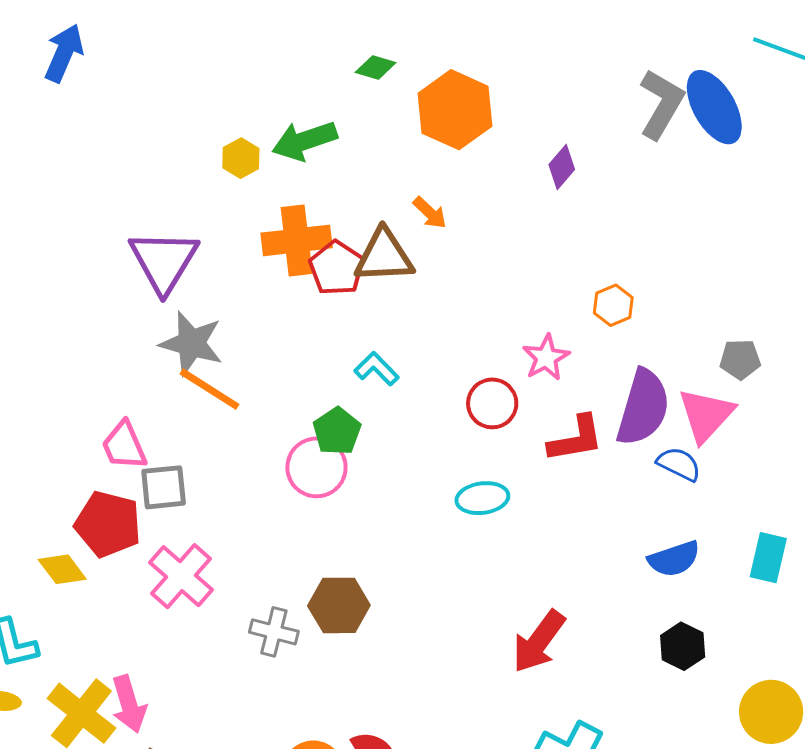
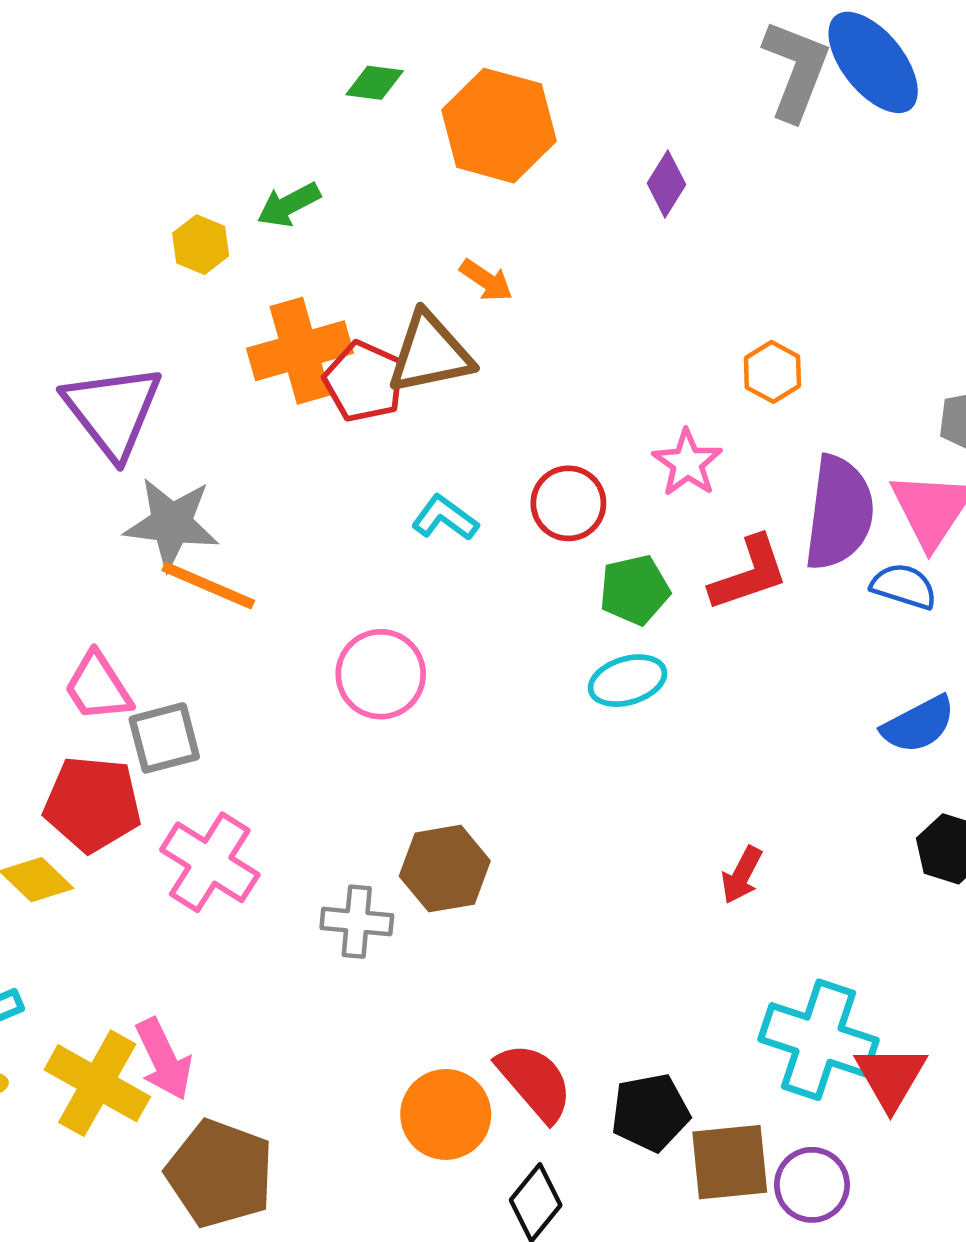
green arrow: (305, 141) -> (289, 205), size x0.7
red circle: (492, 403) -> (568, 503), moved
green pentagon: (337, 431) -> (635, 590), moved, turned 30
red arrow: (539, 641) -> (742, 875), size x0.6

